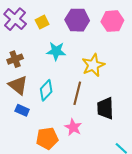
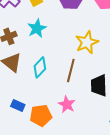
cyan star: (56, 51) -> (37, 28), moved, turned -30
blue rectangle: (22, 110) -> (18, 105), moved

